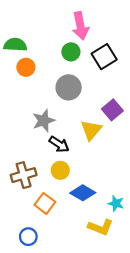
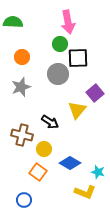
green semicircle: (15, 45) -> (13, 22), moved
black square: (104, 57) -> (78, 58), moved, turned 30
gray star: (44, 121) -> (21, 87), moved
yellow circle: (60, 170) -> (44, 149), moved
brown cross: (24, 175) -> (22, 135), moved, turned 30

